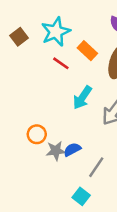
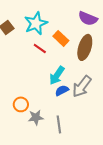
blue semicircle: (72, 149) -> (62, 90), moved
gray line: (96, 167) -> (59, 124), moved, turned -42

